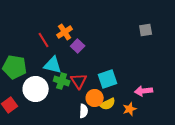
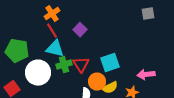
orange cross: (65, 32) -> (52, 14), moved
red line: (44, 40) -> (52, 31), moved
green cross: (62, 81) -> (64, 65), turned -35

